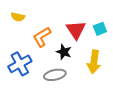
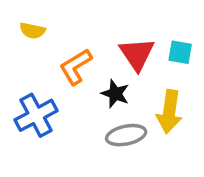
cyan square: (100, 29) -> (180, 52), turned 32
gray ellipse: (55, 75) -> (126, 135), moved

